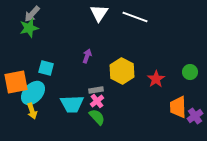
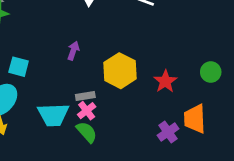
purple cross: (195, 116) -> (168, 132), moved

